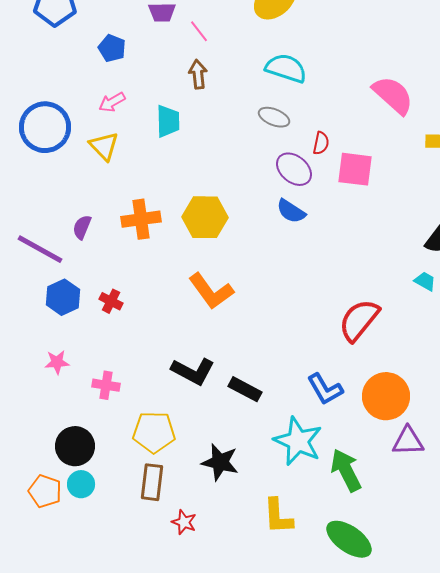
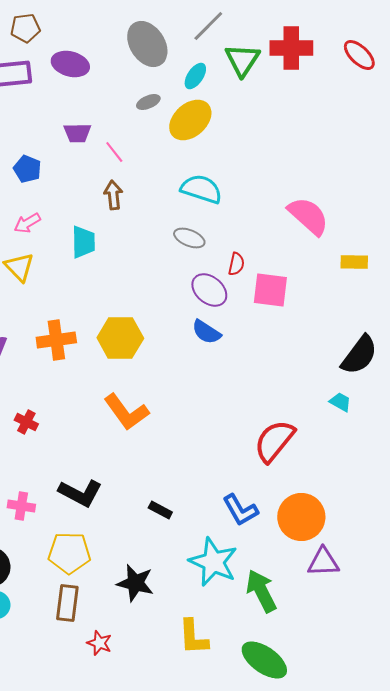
black L-shape: (193, 371) -> (80, 493), moved
black rectangle: (245, 389) -> (160, 510), size x0.7

